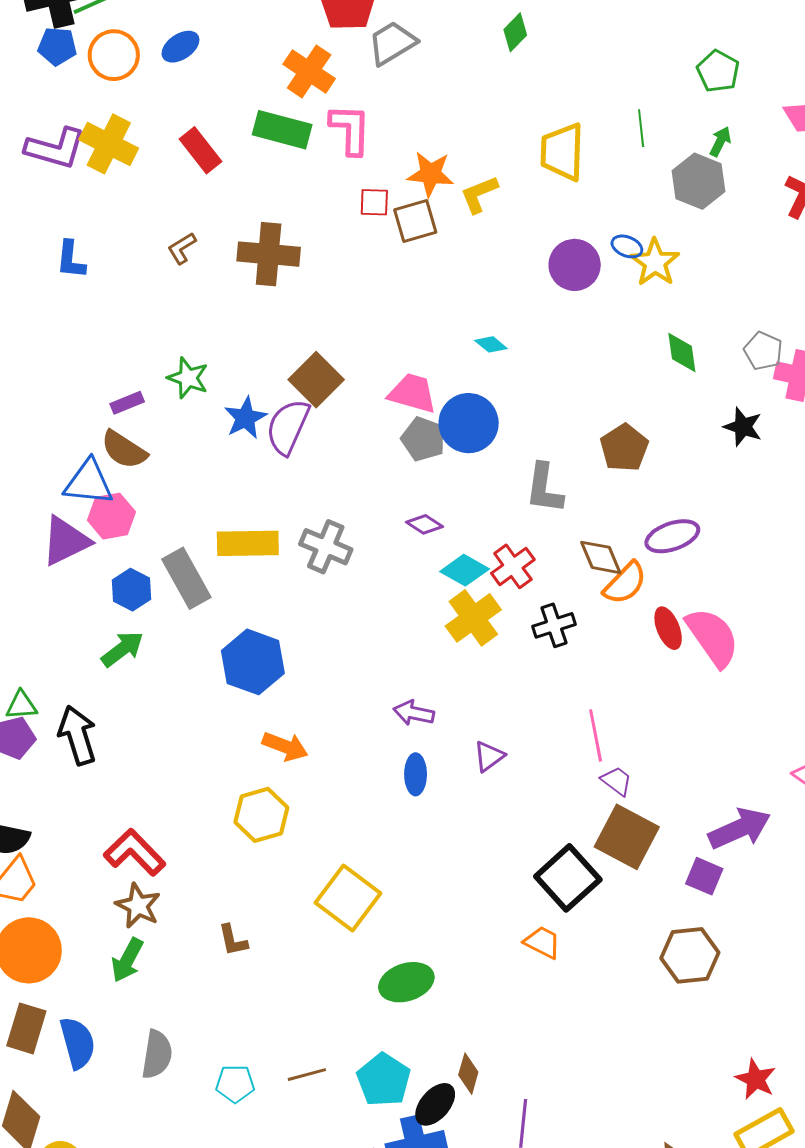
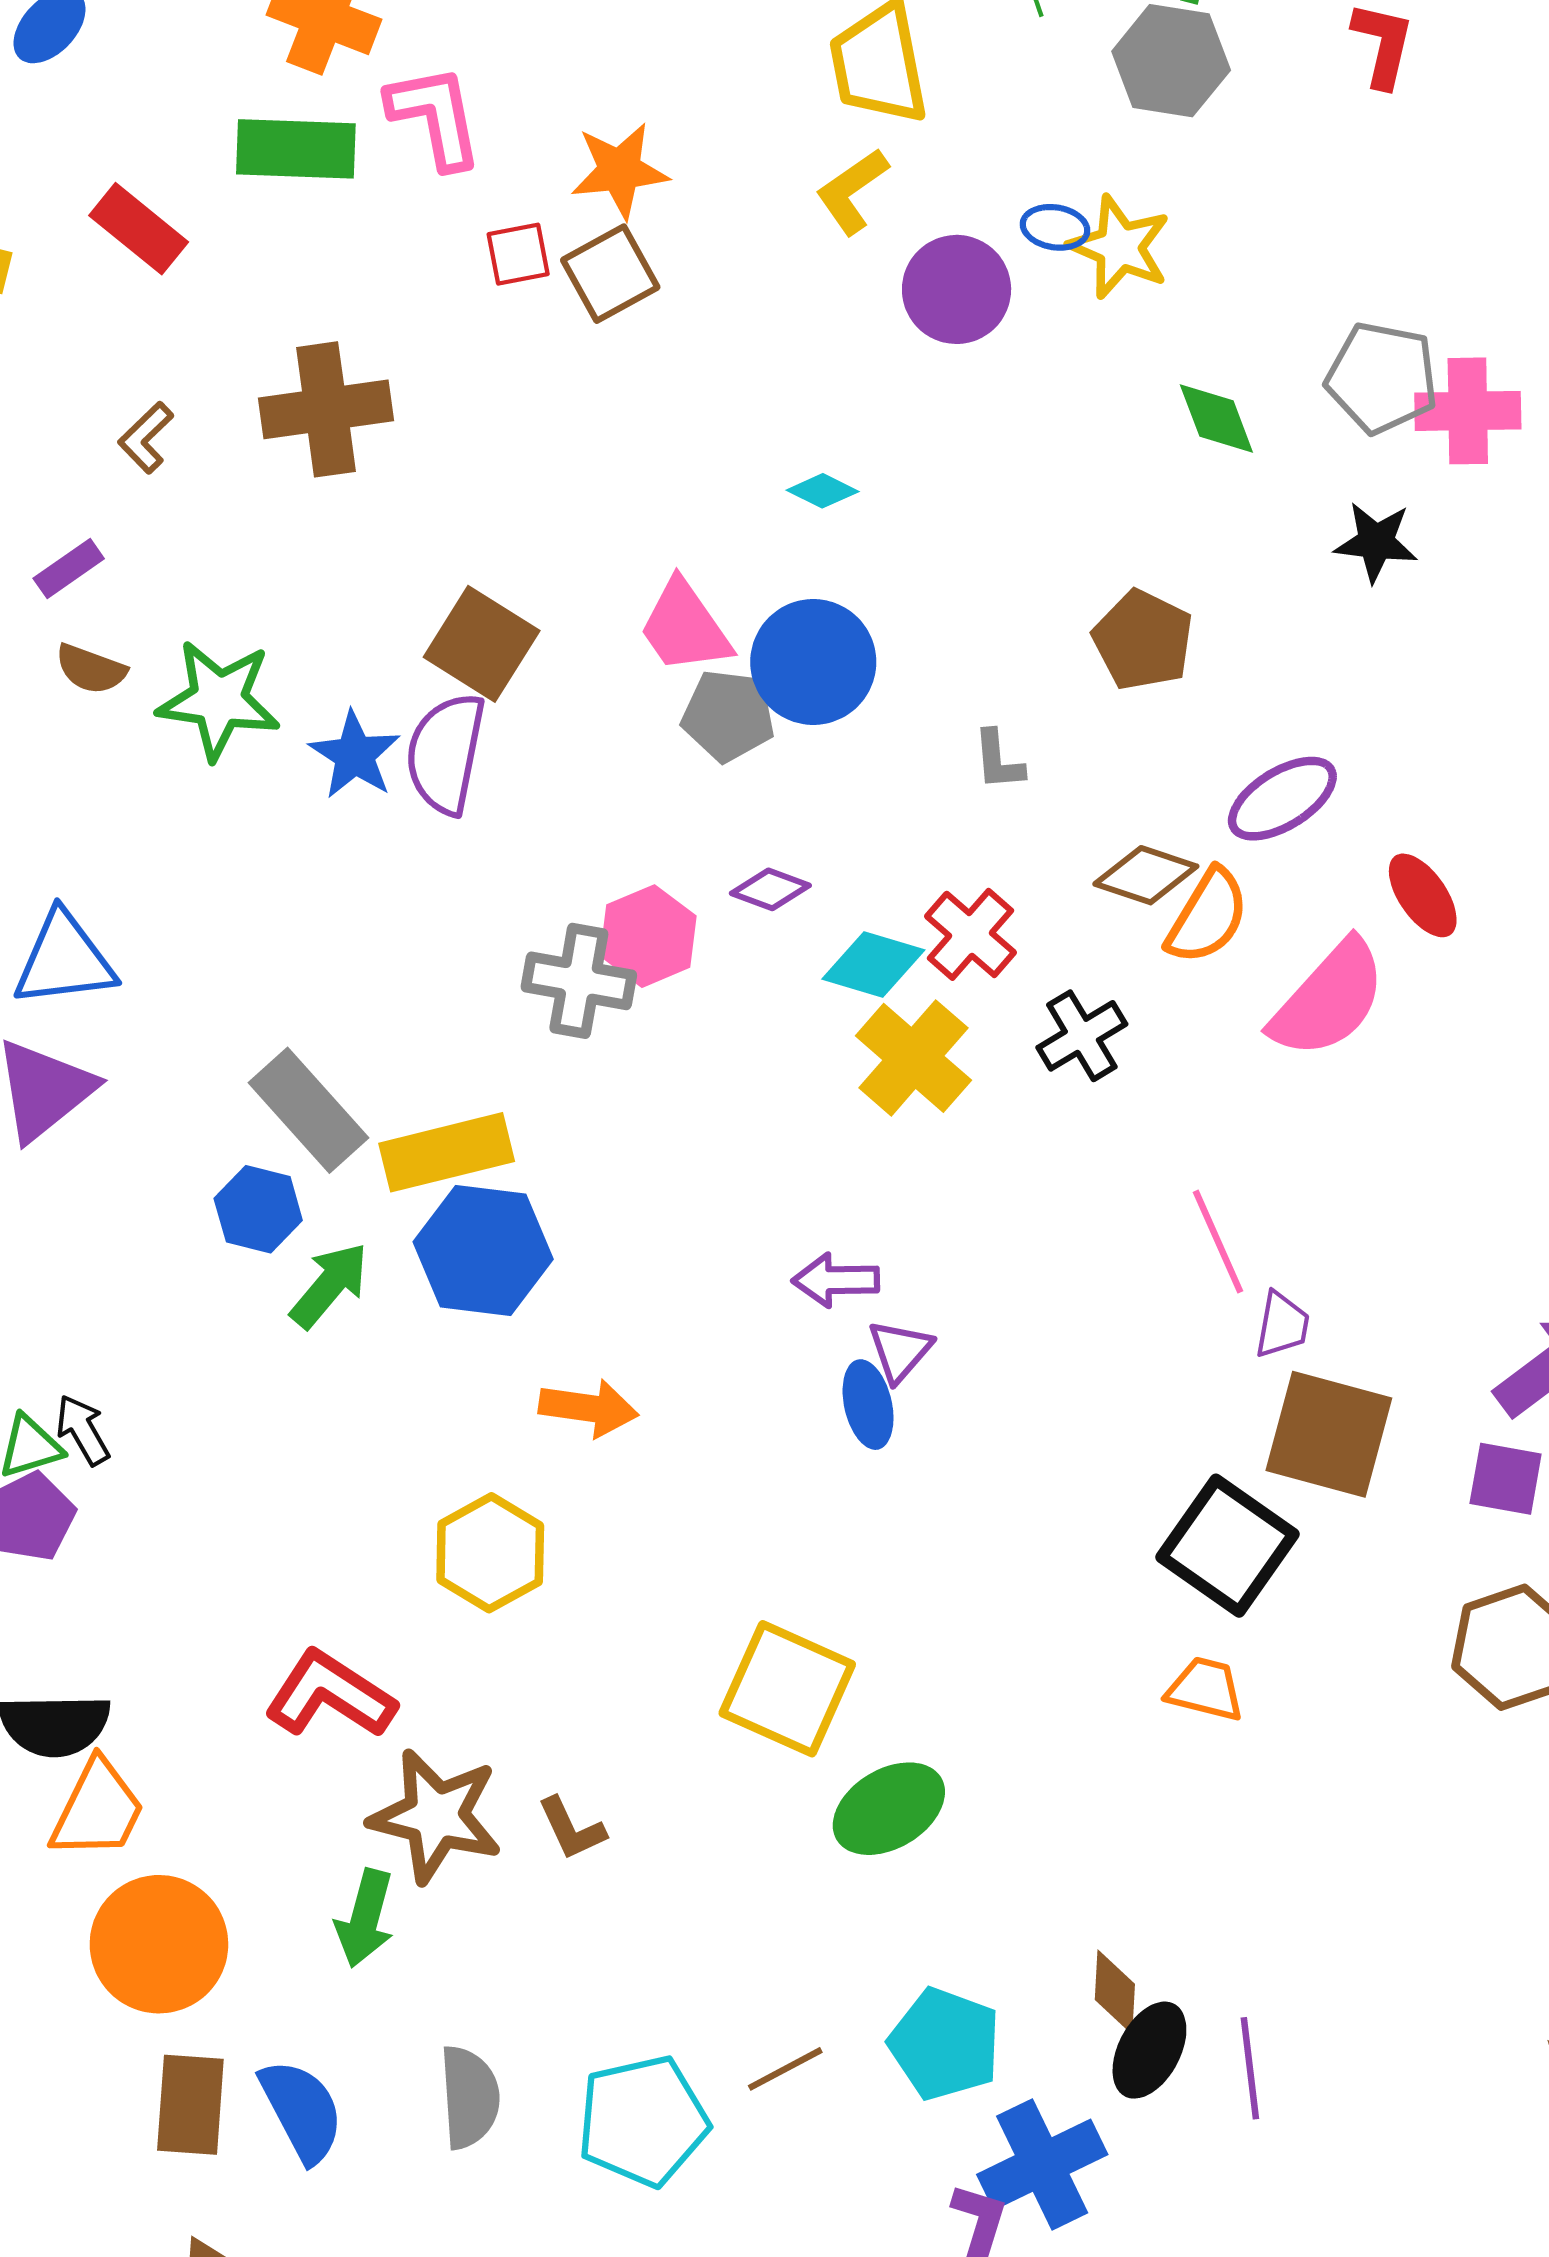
yellow L-shape: (479, 194) -> (852, 191), moved
gray pentagon: (763, 351) -> (1382, 378), size x1.4
green star: (188, 378) -> (219, 700), size x1.4
pink trapezoid: (412, 393) -> (685, 627), turned -128
purple rectangle: (127, 403) -> (69, 569), moved
brown semicircle: (124, 450) -> (91, 669), moved, size x0.7
gray L-shape: (544, 488) -> (998, 760), size x0.6
pink hexagon: (111, 516) -> (648, 936), moved
yellow rectangle: (248, 543) -> (447, 1152), moved
brown diamond: (601, 557) -> (1146, 875), turned -36
blue hexagon: (131, 590) -> (258, 1209), moved
red ellipse: (668, 628) -> (1423, 895), moved
pink semicircle: (713, 637) -> (1329, 999), moved, turned 90
green arrow: (122, 649) -> (329, 1285), moved
black arrow: (77, 735) -> (83, 1430), moved, size x0.6
purple triangle: (489, 756) -> (900, 1351), moved
purple trapezoid: (617, 781) -> (1282, 1325), turned 76
yellow hexagon: (261, 815) -> (490, 1553), moved
brown star: (138, 906) -> (436, 1816), moved, size x1.4
green ellipse: (406, 982) -> (889, 1809), moved
cyan pentagon: (235, 1084) -> (643, 2121), size x1.6
black ellipse: (435, 1104) -> (1149, 2050), moved

